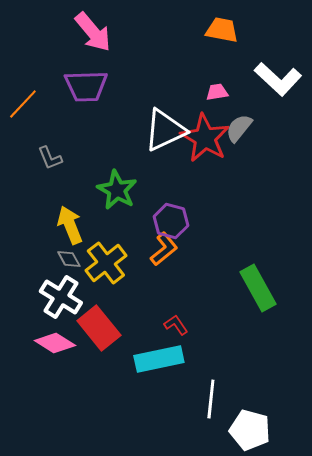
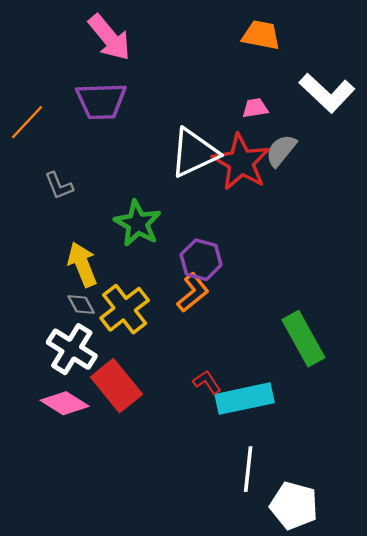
cyan rectangle: (159, 359) -> (245, 399), moved

